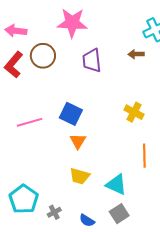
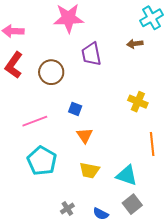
brown circle: (43, 56) -> (51, 72), moved
blue square: (71, 114) -> (75, 109), size x0.6
cyan pentagon: (24, 199) -> (42, 161), moved

